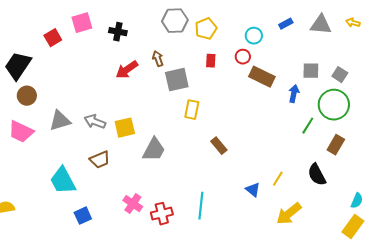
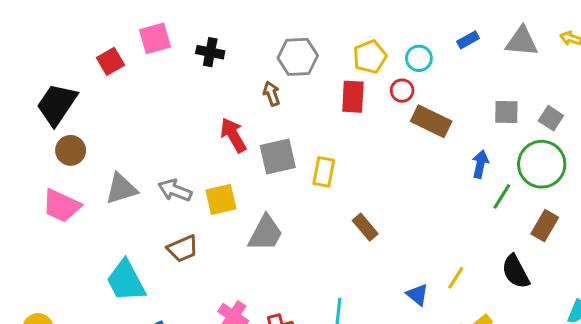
gray hexagon: (175, 21) -> (298, 57), moved
yellow pentagon: (206, 29) -> (370, 57), moved
red rectangle: (211, 61) -> (353, 97), size x1.5
red arrow: (127, 70) -> (233, 135), moved, turned 95
gray square: (177, 80) -> (278, 157), moved
blue arrow: (294, 94) -> (480, 164), moved

